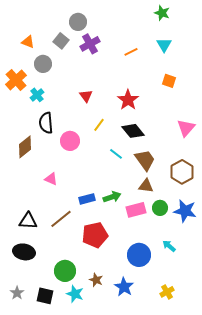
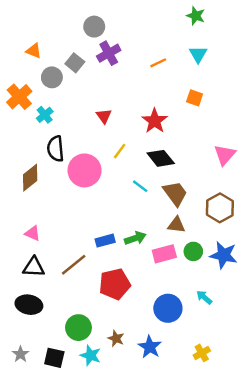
gray square: (61, 41) -> (75, 63), moved
orange square: (169, 81) -> (195, 98), moved
pink circle: (70, 141) -> (85, 170), size x1.4
pink triangle: (51, 179) -> (33, 233), moved

